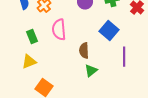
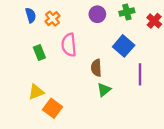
yellow triangle: (29, 62) -> (36, 92), moved

